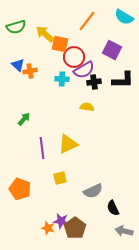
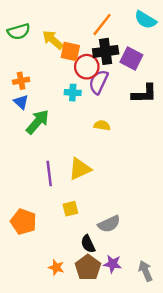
blue triangle: (18, 65) -> (21, 102), moved
purple semicircle: (84, 70) -> (99, 82), turned 145
orange cross: (30, 71) -> (21, 81), moved
black cross: (94, 82) -> (106, 51), moved, size x1.5
green arrow: (24, 119) -> (37, 122), moved, size x1.6
black semicircle: (113, 208) -> (88, 244), moved
purple star: (61, 221) -> (113, 264), moved
gray arrow: (124, 231) -> (145, 271), turned 54

